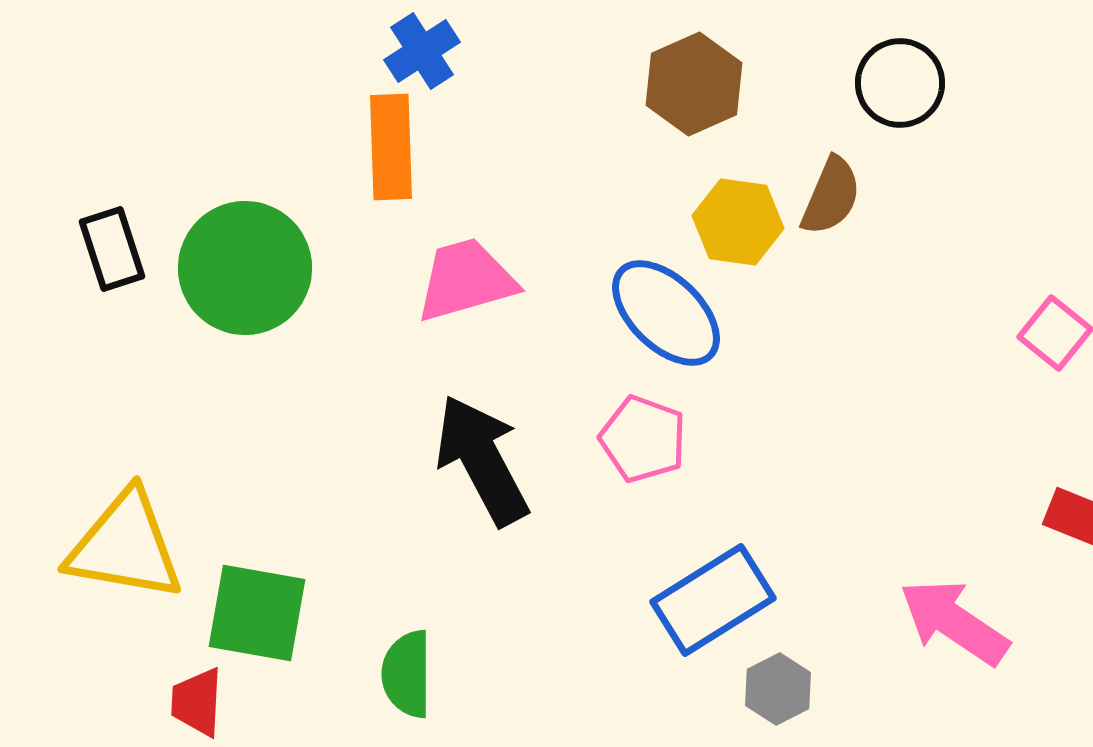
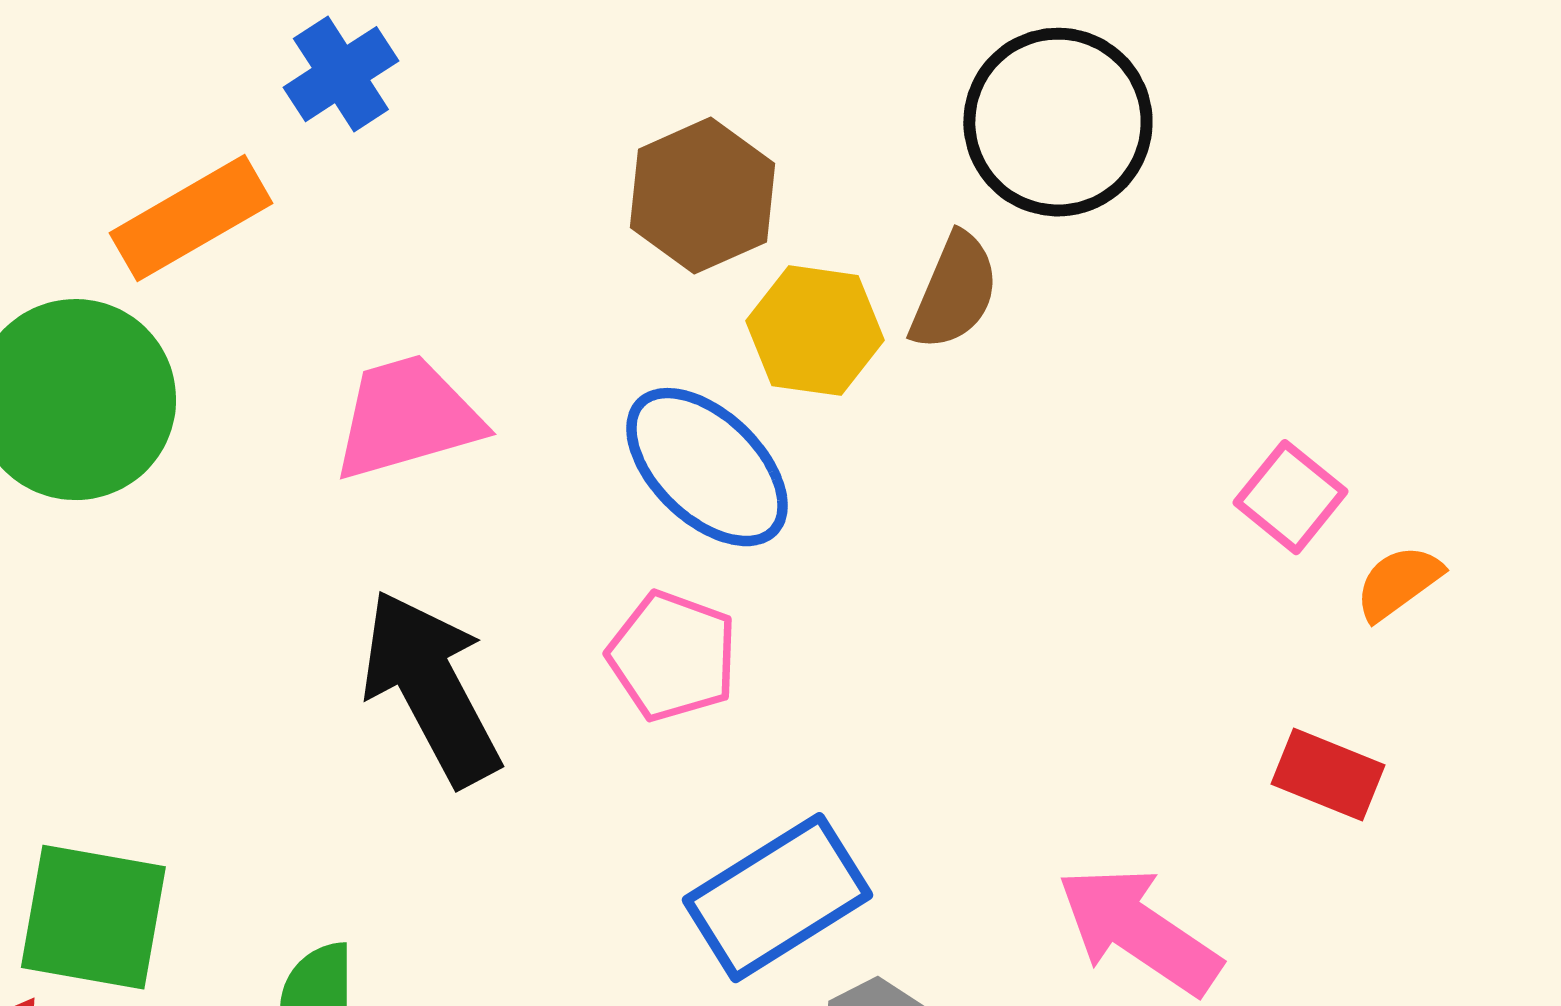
black circle: (900, 83) -> (1058, 122), size x1.4
brown hexagon: (694, 84) -> (702, 196), moved
orange rectangle: (391, 147) -> (191, 218), moved, turned 62

